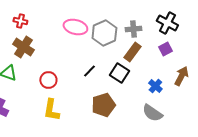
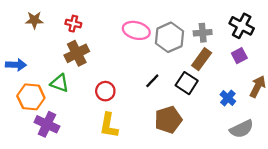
brown cross: (23, 47) -> (77, 53), turned 30
gray semicircle: (152, 113) -> (242, 129), moved, turned -60

